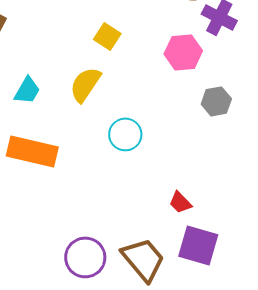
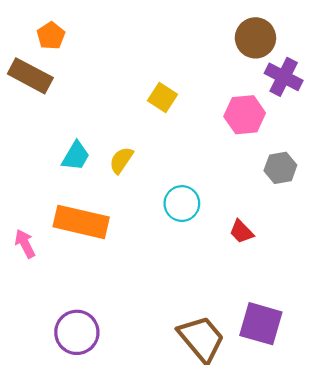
yellow semicircle: (85, 84) -> (121, 160), moved, size x0.7
red trapezoid: (180, 202) -> (241, 232), moved
purple circle: (85, 257) -> (77, 332), moved

